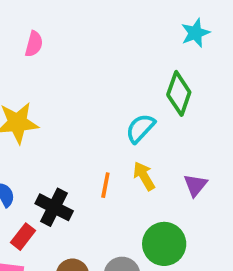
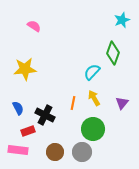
pink semicircle: (34, 44) -> (34, 26), turned -72
red rectangle: (23, 237) -> (28, 131), turned 32
green circle: (164, 244) -> (93, 129), moved

